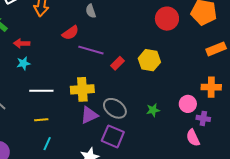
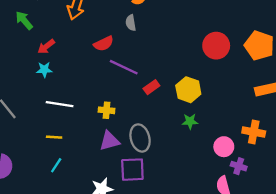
red arrow: (22, 43) -> (46, 47), turned -49
yellow cross: (82, 89) -> (106, 110), size x0.6
gray ellipse: (115, 108) -> (140, 138), turned 30
green star: (153, 110) -> (190, 121), moved
purple square: (113, 136) -> (132, 170), turned -35

